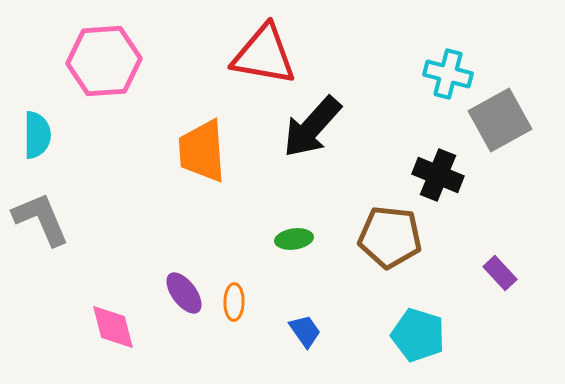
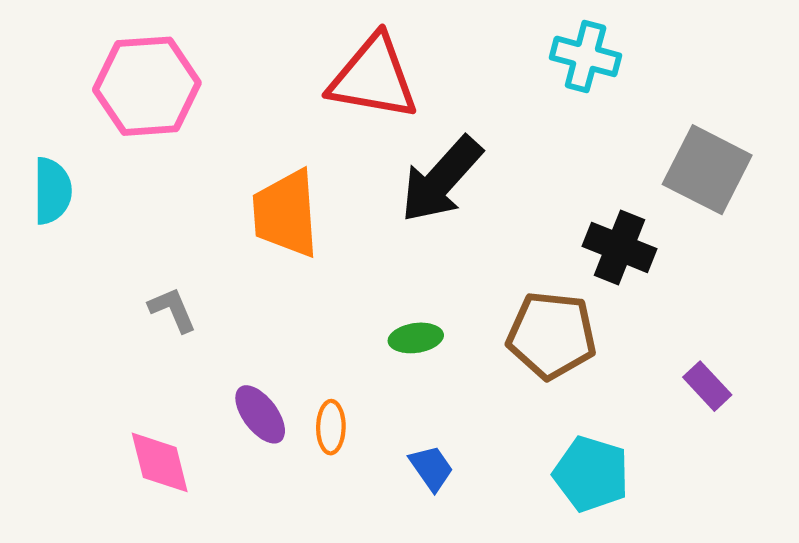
cyan cross: (448, 74) -> (586, 56), moved
gray square: (500, 120) -> (707, 170), turned -34
gray L-shape: (41, 219) -> (172, 310), moved, size x0.6

